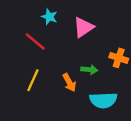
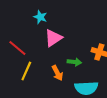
pink triangle: (83, 27) -> (53, 38), moved
red line: (35, 41) -> (17, 48), moved

